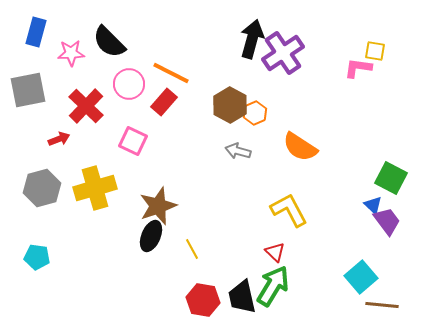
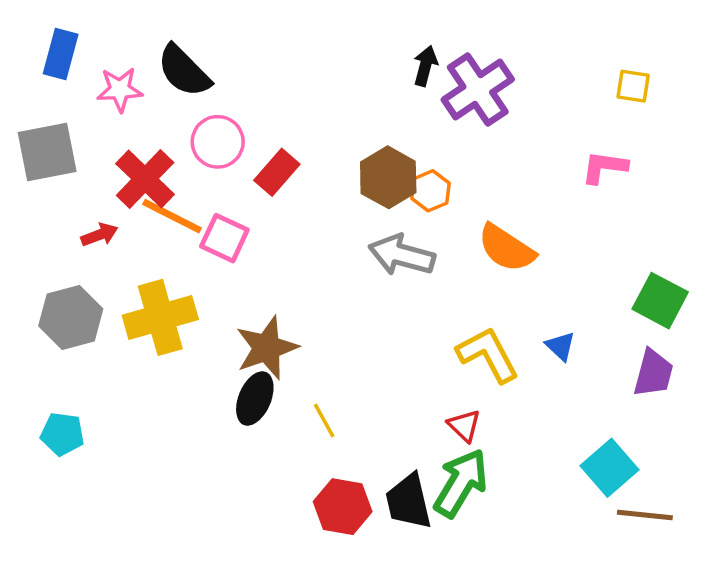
black arrow: (252, 39) -> (425, 66), size x0.6
pink L-shape: (358, 68) -> (604, 167), moved
orange line: (171, 73) -> (172, 216), moved
gray arrow: (238, 151) -> (402, 255), size x1.5
blue triangle: (373, 205) -> (560, 346), moved
purple trapezoid: (387, 221) -> (653, 373), turned 52

